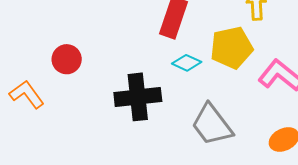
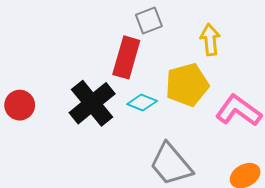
black cross: (138, 97) -> (92, 103), moved, turned -30

